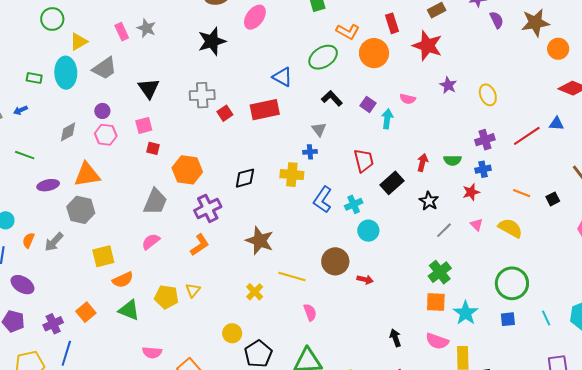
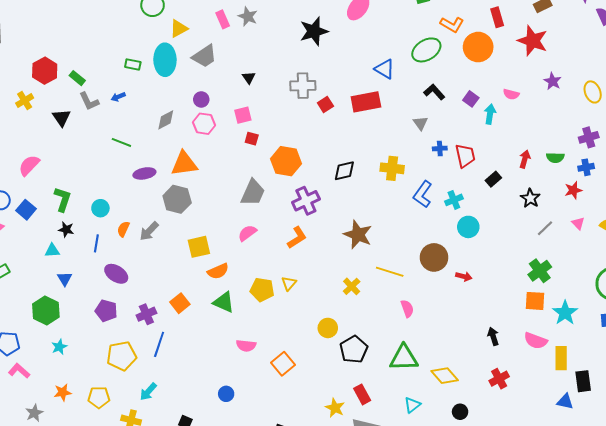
black triangle: (149, 88) -> (249, 78), size x0.6
blue cross: (310, 152) -> (440, 148), moved
black rectangle: (392, 183) -> (493, 179), size x0.7

